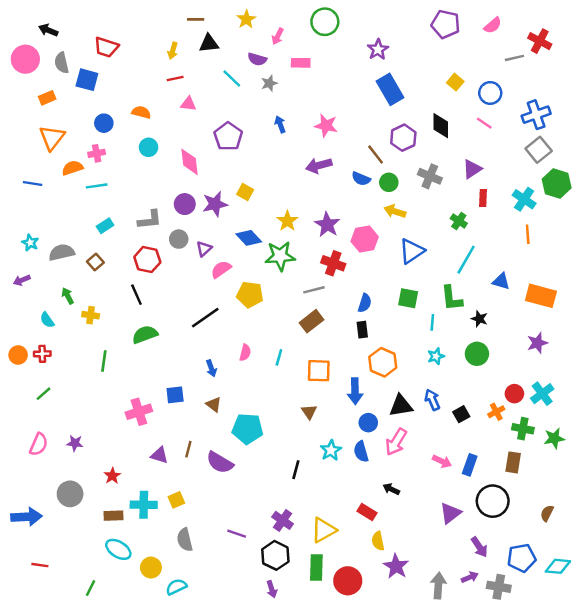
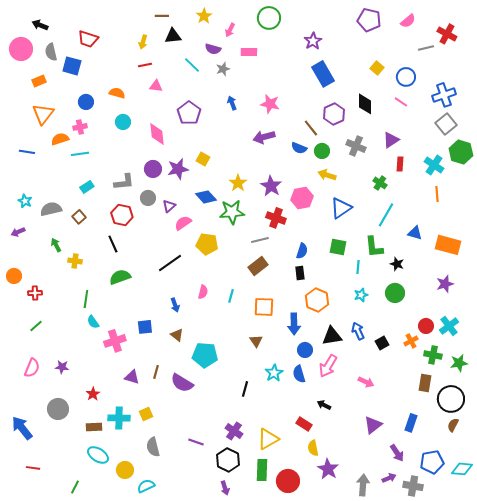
cyan semicircle: (47, 320) -> (93, 322), moved
orange circle: (18, 355) -> (14, 276), moved
blue rectangle: (470, 465) -> (411, 423), moved
black circle: (493, 501) -> (451, 399), moved
blue arrow: (27, 517) -> (22, 428), turned -125

